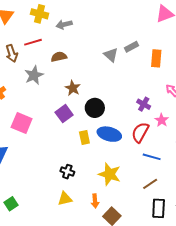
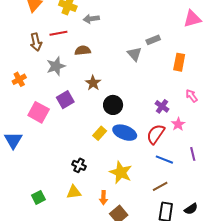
gray rectangle: (131, 47) -> (153, 40), moved
purple square: (64, 114) -> (65, 100), moved
yellow rectangle: (84, 137) -> (100, 133), turned 48
green square: (11, 204) -> (38, 197), moved

